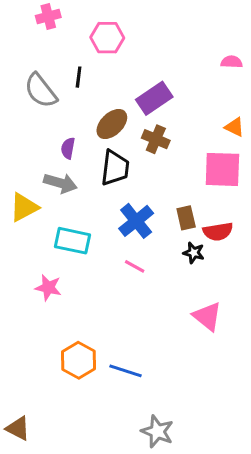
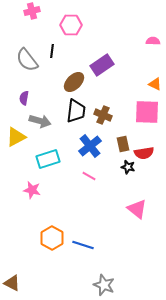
brown cross: (156, 139) -> (103, 115), moved
purple semicircle: (68, 148) -> (24, 98), moved
cyan rectangle: (72, 241) -> (48, 159), turned -30

